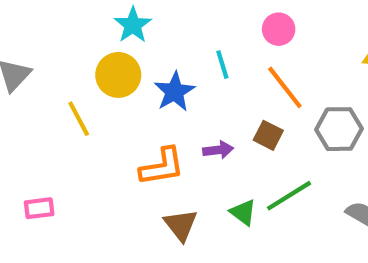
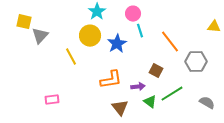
pink circle: (279, 29) -> (133, 14), moved
brown square: (268, 135) -> (156, 71), moved
purple arrow: (218, 150) -> (138, 87), moved

